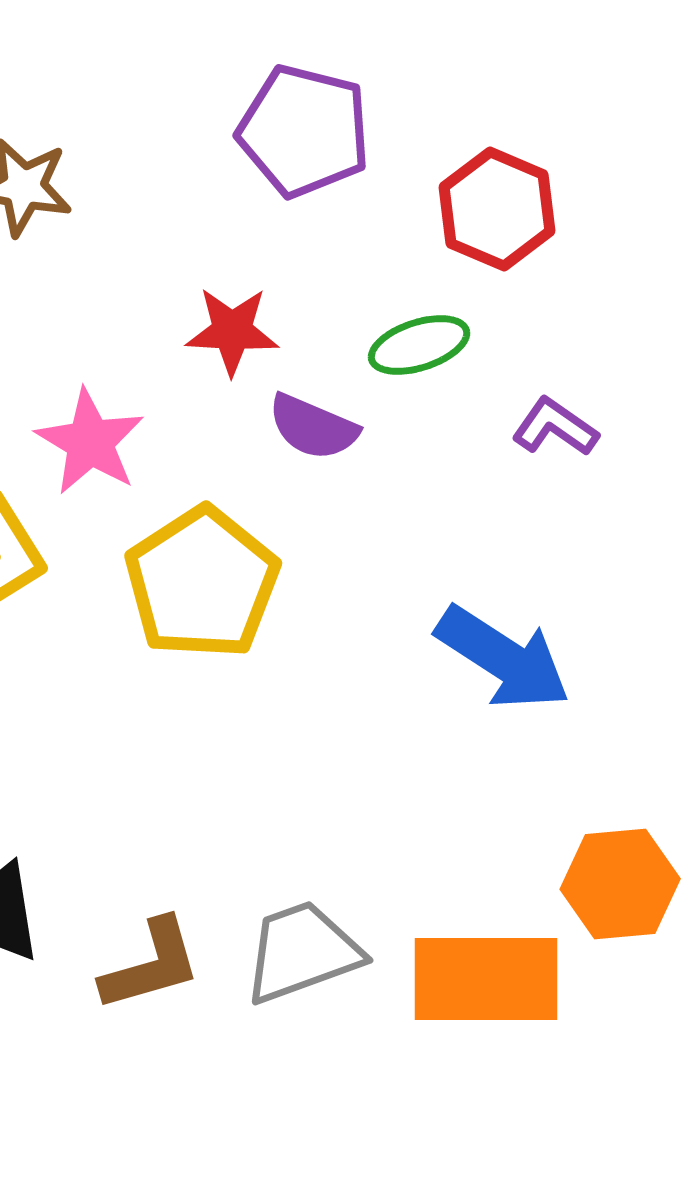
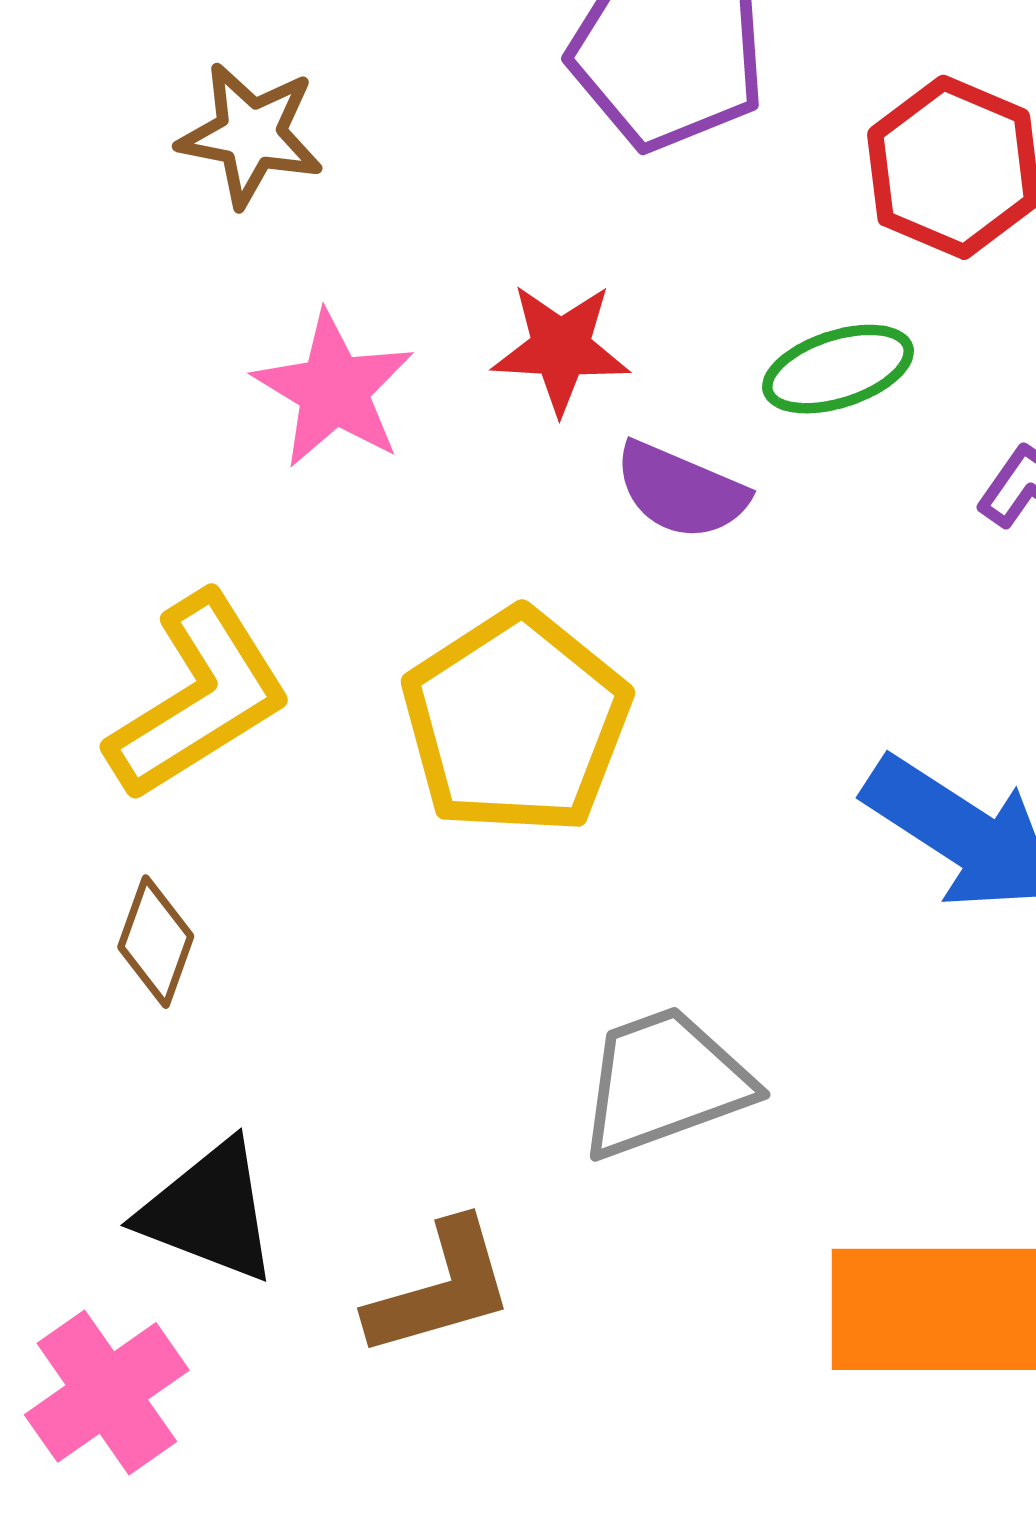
pink star: (90, 442) -> (334, 390), moved
gray trapezoid: (302, 952) -> (664, 1082), moved

